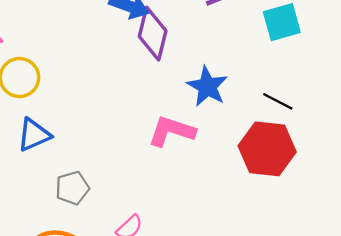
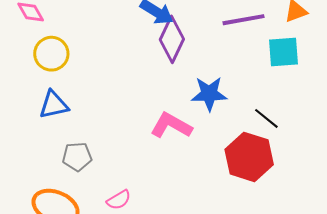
blue star: (207, 86) -> (209, 94), turned 30

